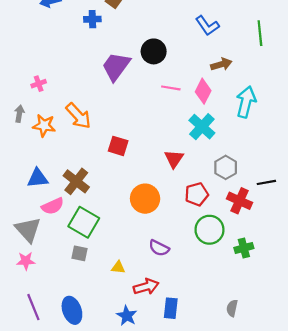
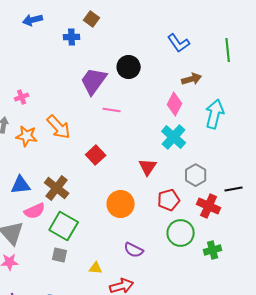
pink line: (171, 88) -> (112, 110), moved
red square: (118, 146) -> (96, 155), turned 30

